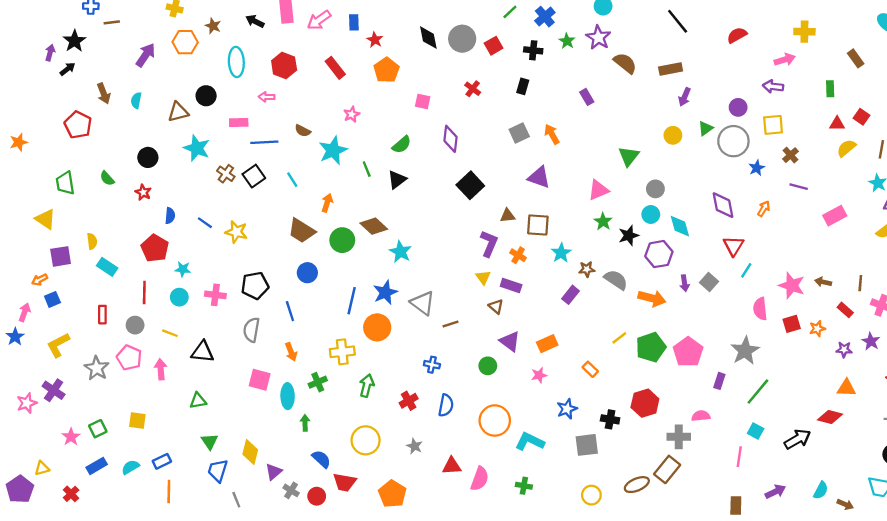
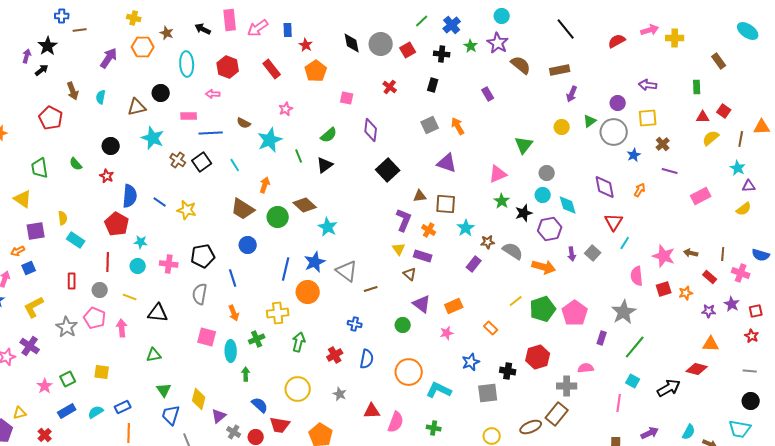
pink arrow: (785, 60) -> (650, 30), moved
blue semicircle: (170, 216) -> (130, 196), size x1.6

